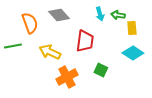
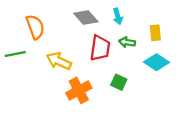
gray diamond: (59, 15) -> (86, 17), moved
green arrow: (118, 15) -> (127, 42), moved

